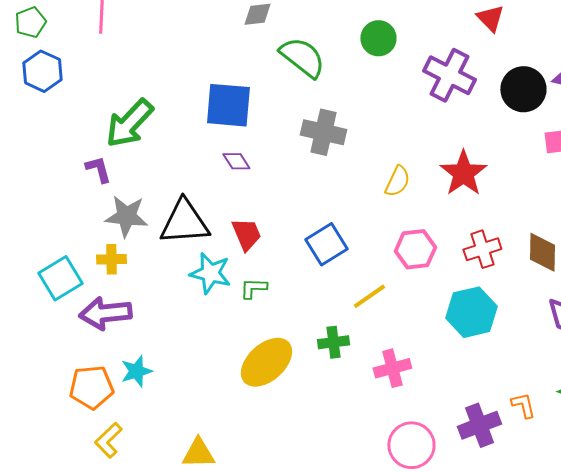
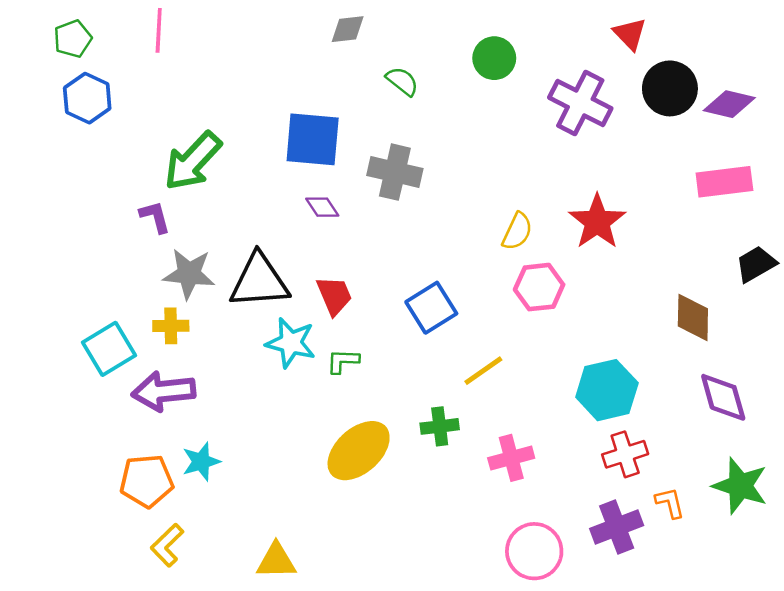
green semicircle: (302, 57) -> (402, 81), size x0.6
black circle: (523, 89) -> (670, 88), moved
gray cross: (323, 132) -> (395, 172), moved
pink hexagon: (415, 249) -> (539, 287), moved
red cross: (482, 249) -> (625, 454), moved

